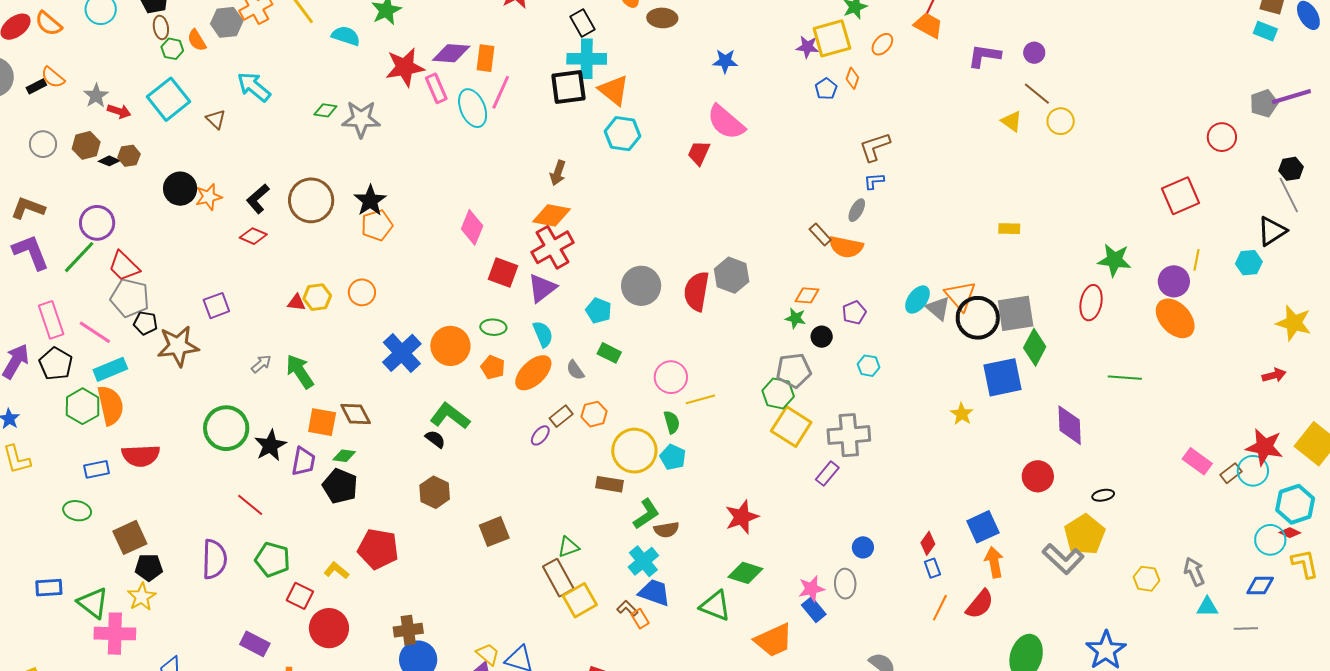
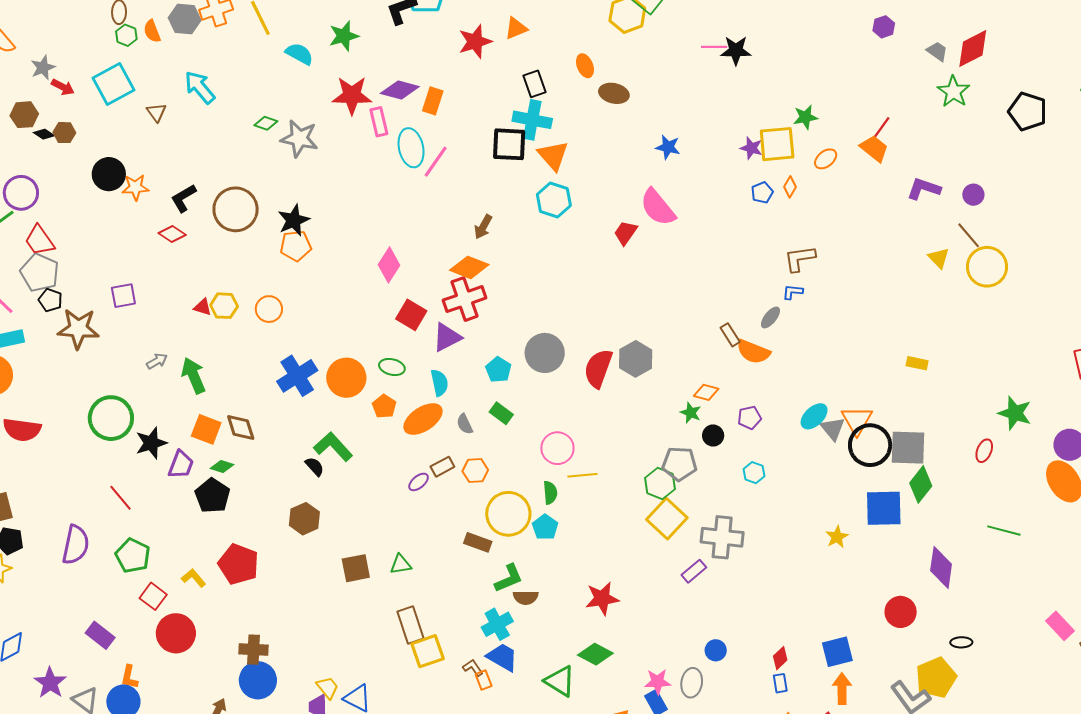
pink line: (501, 92) -> (436, 162), moved
yellow circle: (1061, 121) -> (987, 267), size x1.5
red ellipse: (1091, 303) -> (984, 451), size x0.7
green triangle: (568, 547) -> (401, 564), moved

